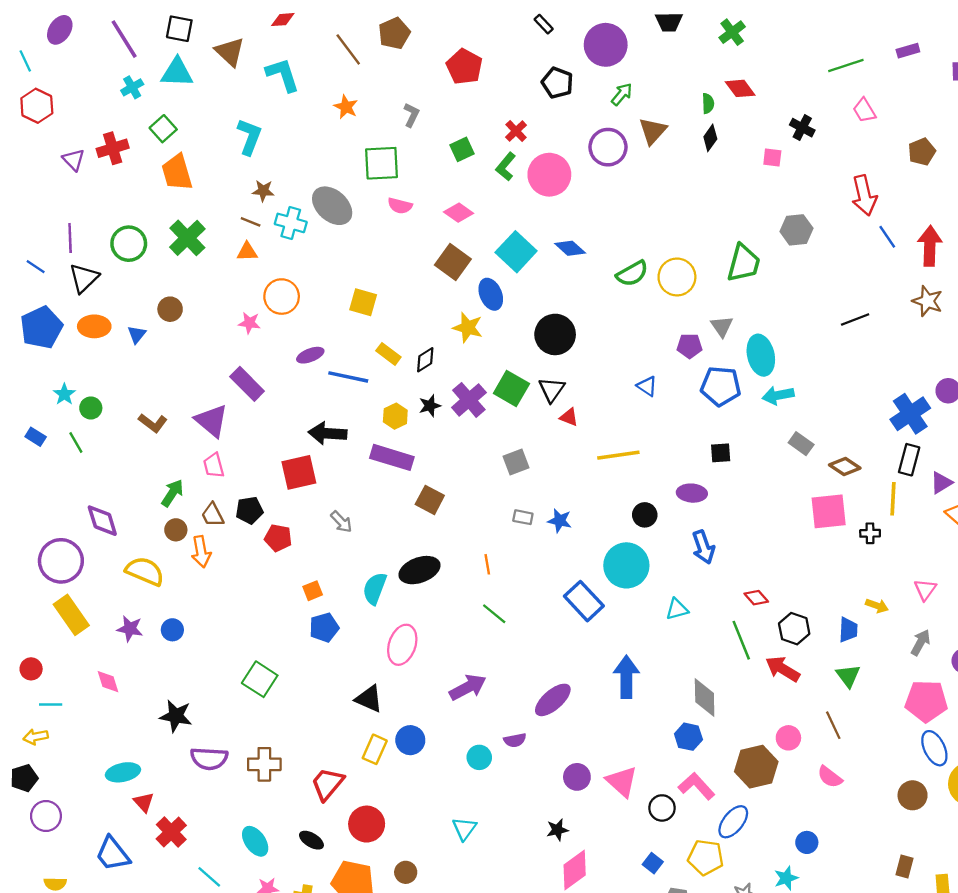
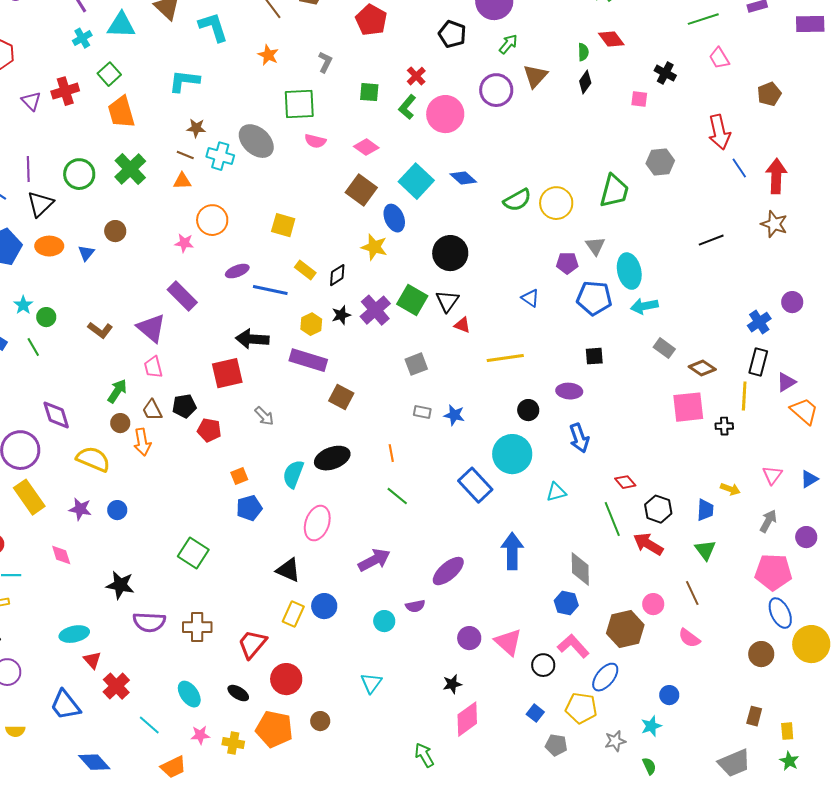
cyan L-shape: (249, 137) -> (184, 81), turned -104
green square: (462, 149) -> (369, 92), turned 30
blue cross: (910, 414) -> (759, 322), size x0.7

